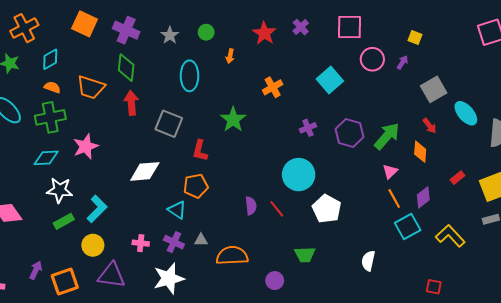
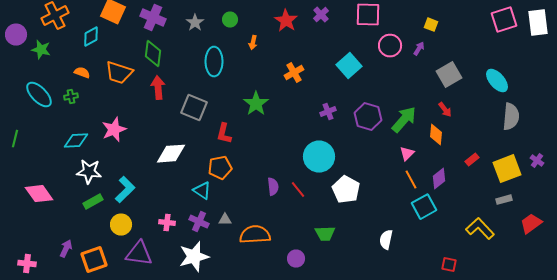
cyan diamond: (50, 59) -> (91, 37), moved
cyan ellipse: (466, 113) -> (497, 81), moved
green cross: (50, 117) -> (71, 97), moved, size x0.5
yellow L-shape: (450, 236) -> (480, 229), moved

